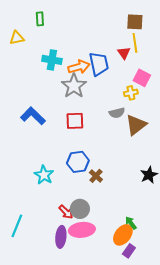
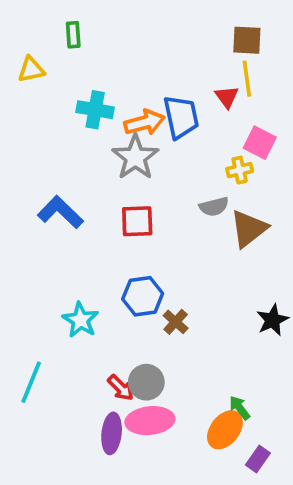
cyan line: (17, 226) -> (31, 382), moved
purple rectangle: (129, 251) -> (258, 459), moved

